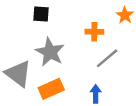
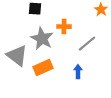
orange cross: (94, 32) -> (64, 27), moved

